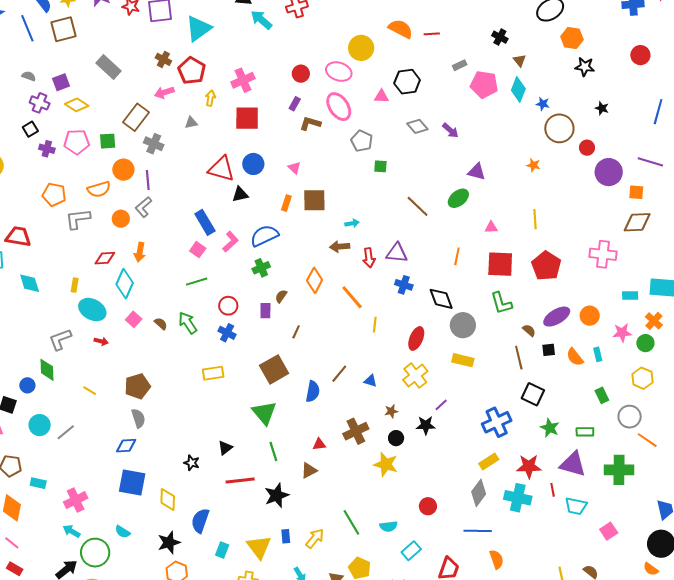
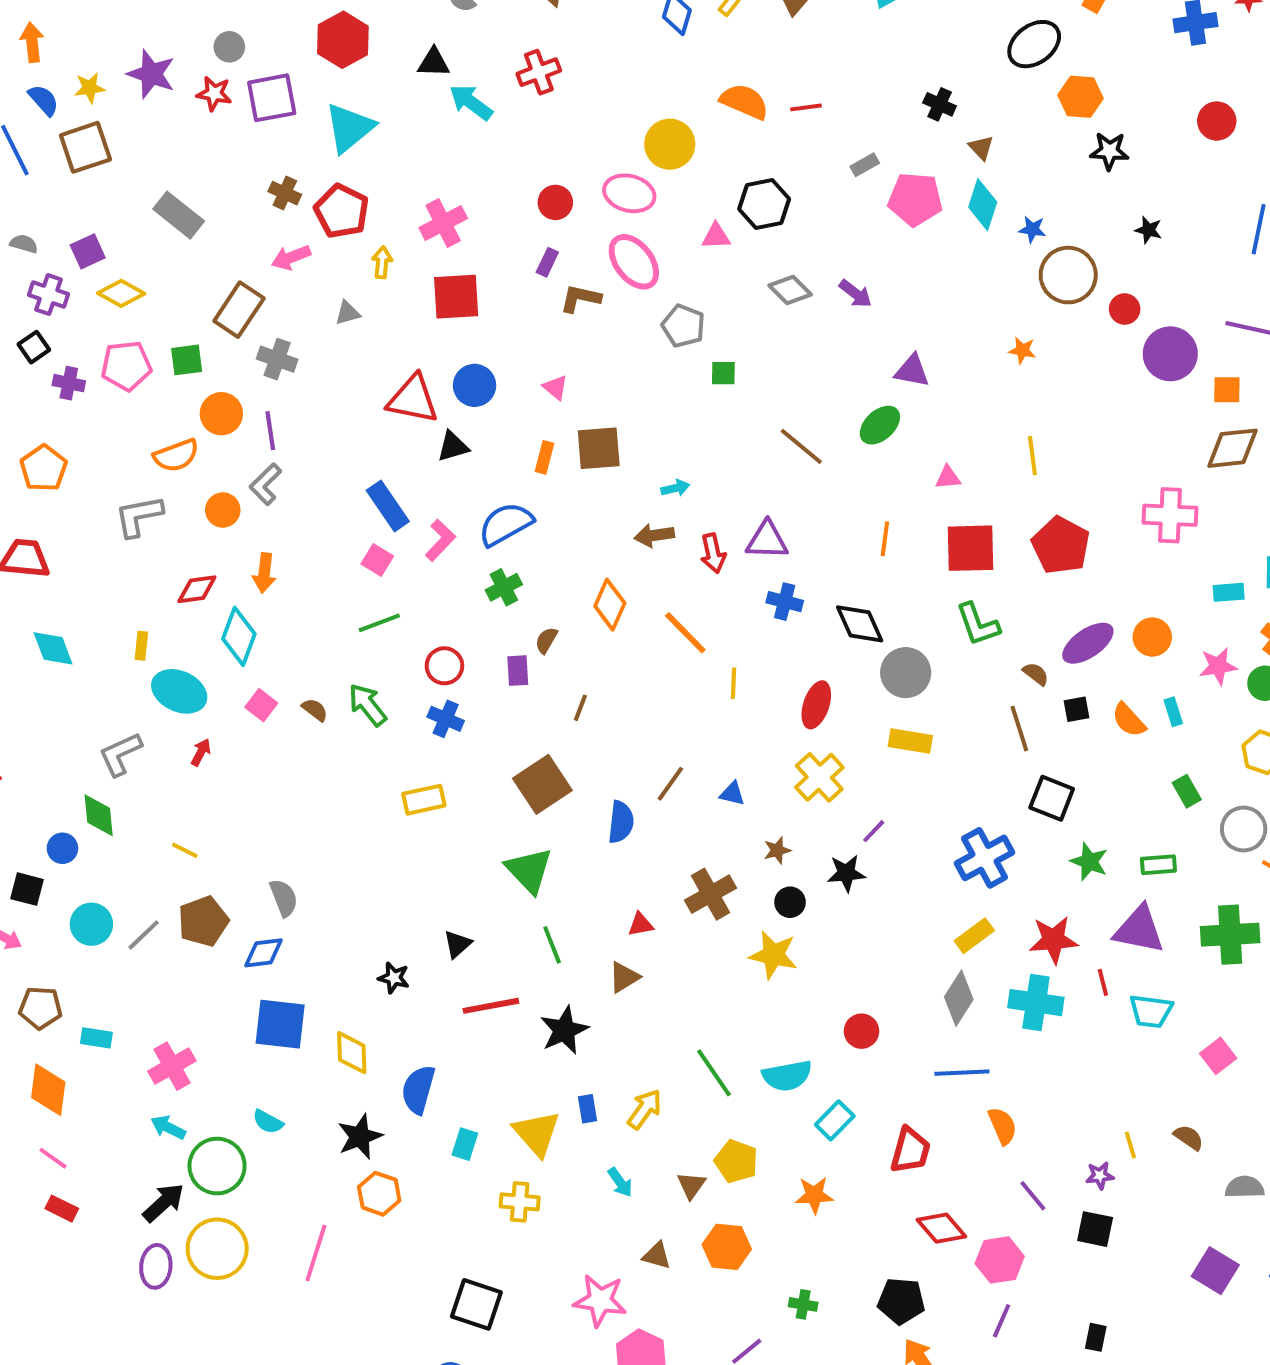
orange pentagon: (54, 195) -> (44, 468), moved, turned 30
red arrow: (101, 341) -> (201, 752), turned -72
brown pentagon: (137, 386) -> (203, 921), moved
cyan semicircle: (388, 526) -> (787, 1076), size x1.4

